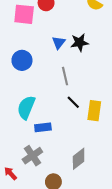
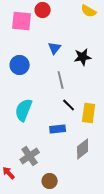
black star: (80, 43) -> (83, 57), moved
blue rectangle: (43, 127) -> (58, 129), moved
gray diamond: (79, 159) -> (83, 149), moved

